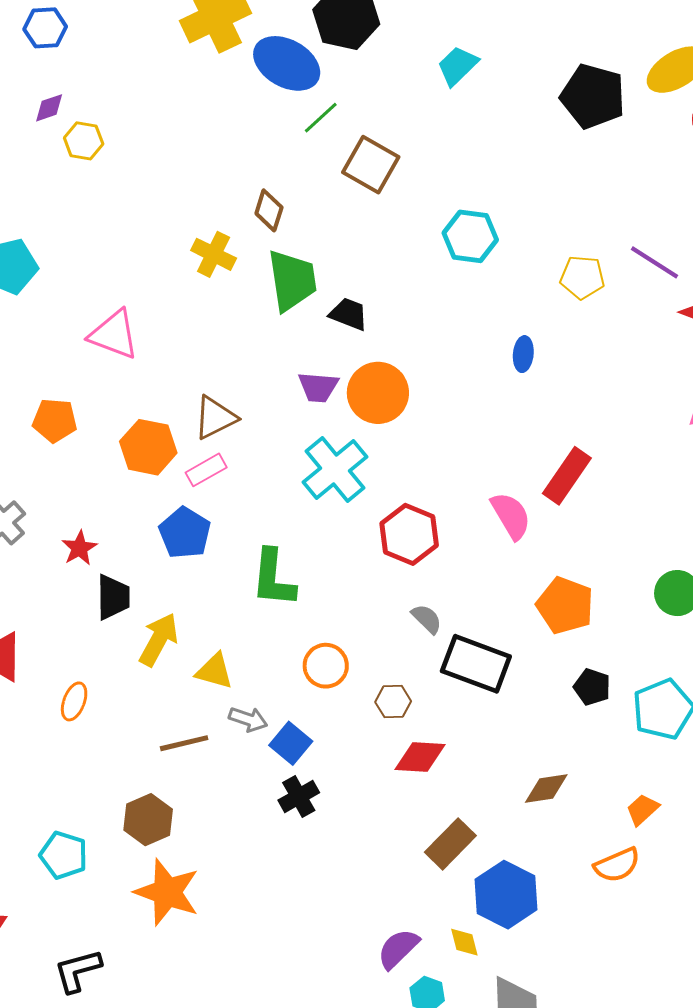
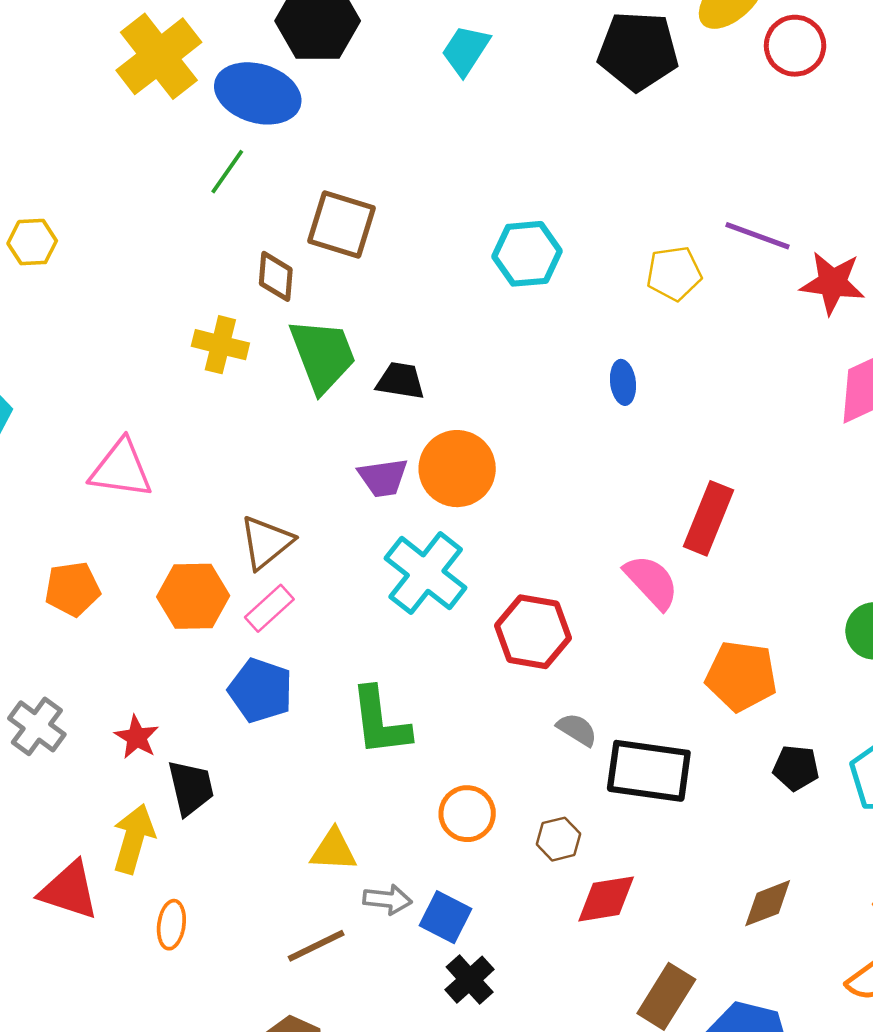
green line: (321, 118) -> (227, 172), moved
brown square: (371, 165) -> (341, 225), moved
yellow arrow: (159, 640) -> (134, 839), moved

